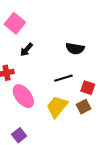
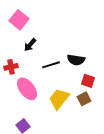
black semicircle: (75, 49) -> (76, 60), moved
black line: (63, 78) -> (51, 65), moved

